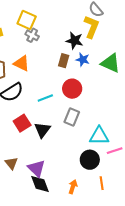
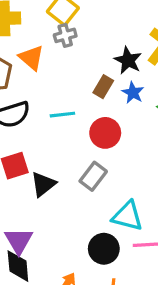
gray cross: (32, 35) -> (65, 35), turned 32
orange triangle: (21, 63) -> (31, 58), moved
cyan line: (45, 98) -> (62, 115), moved

